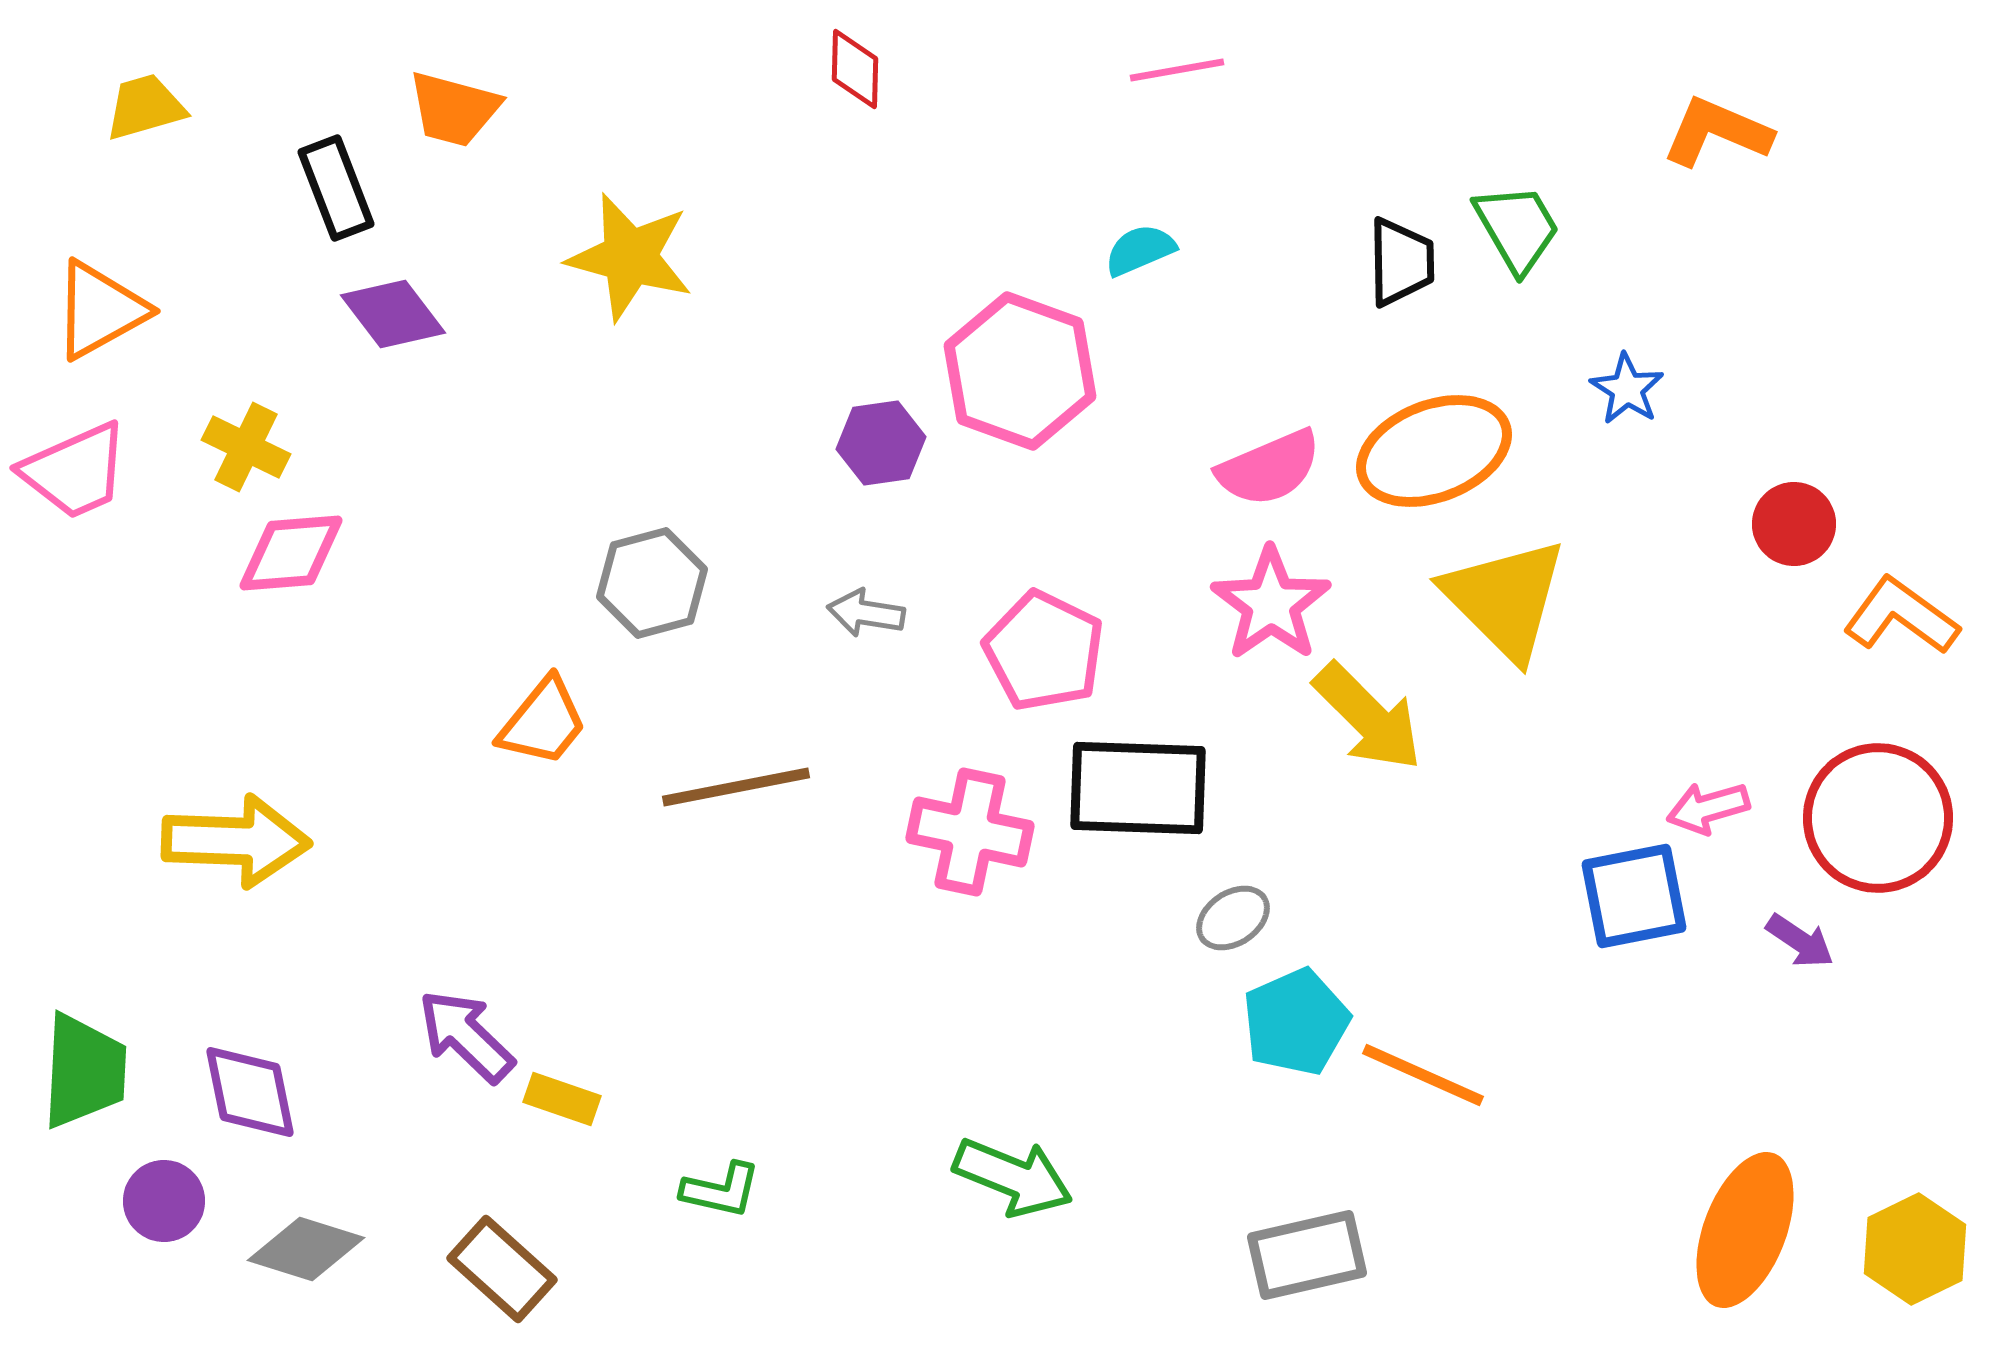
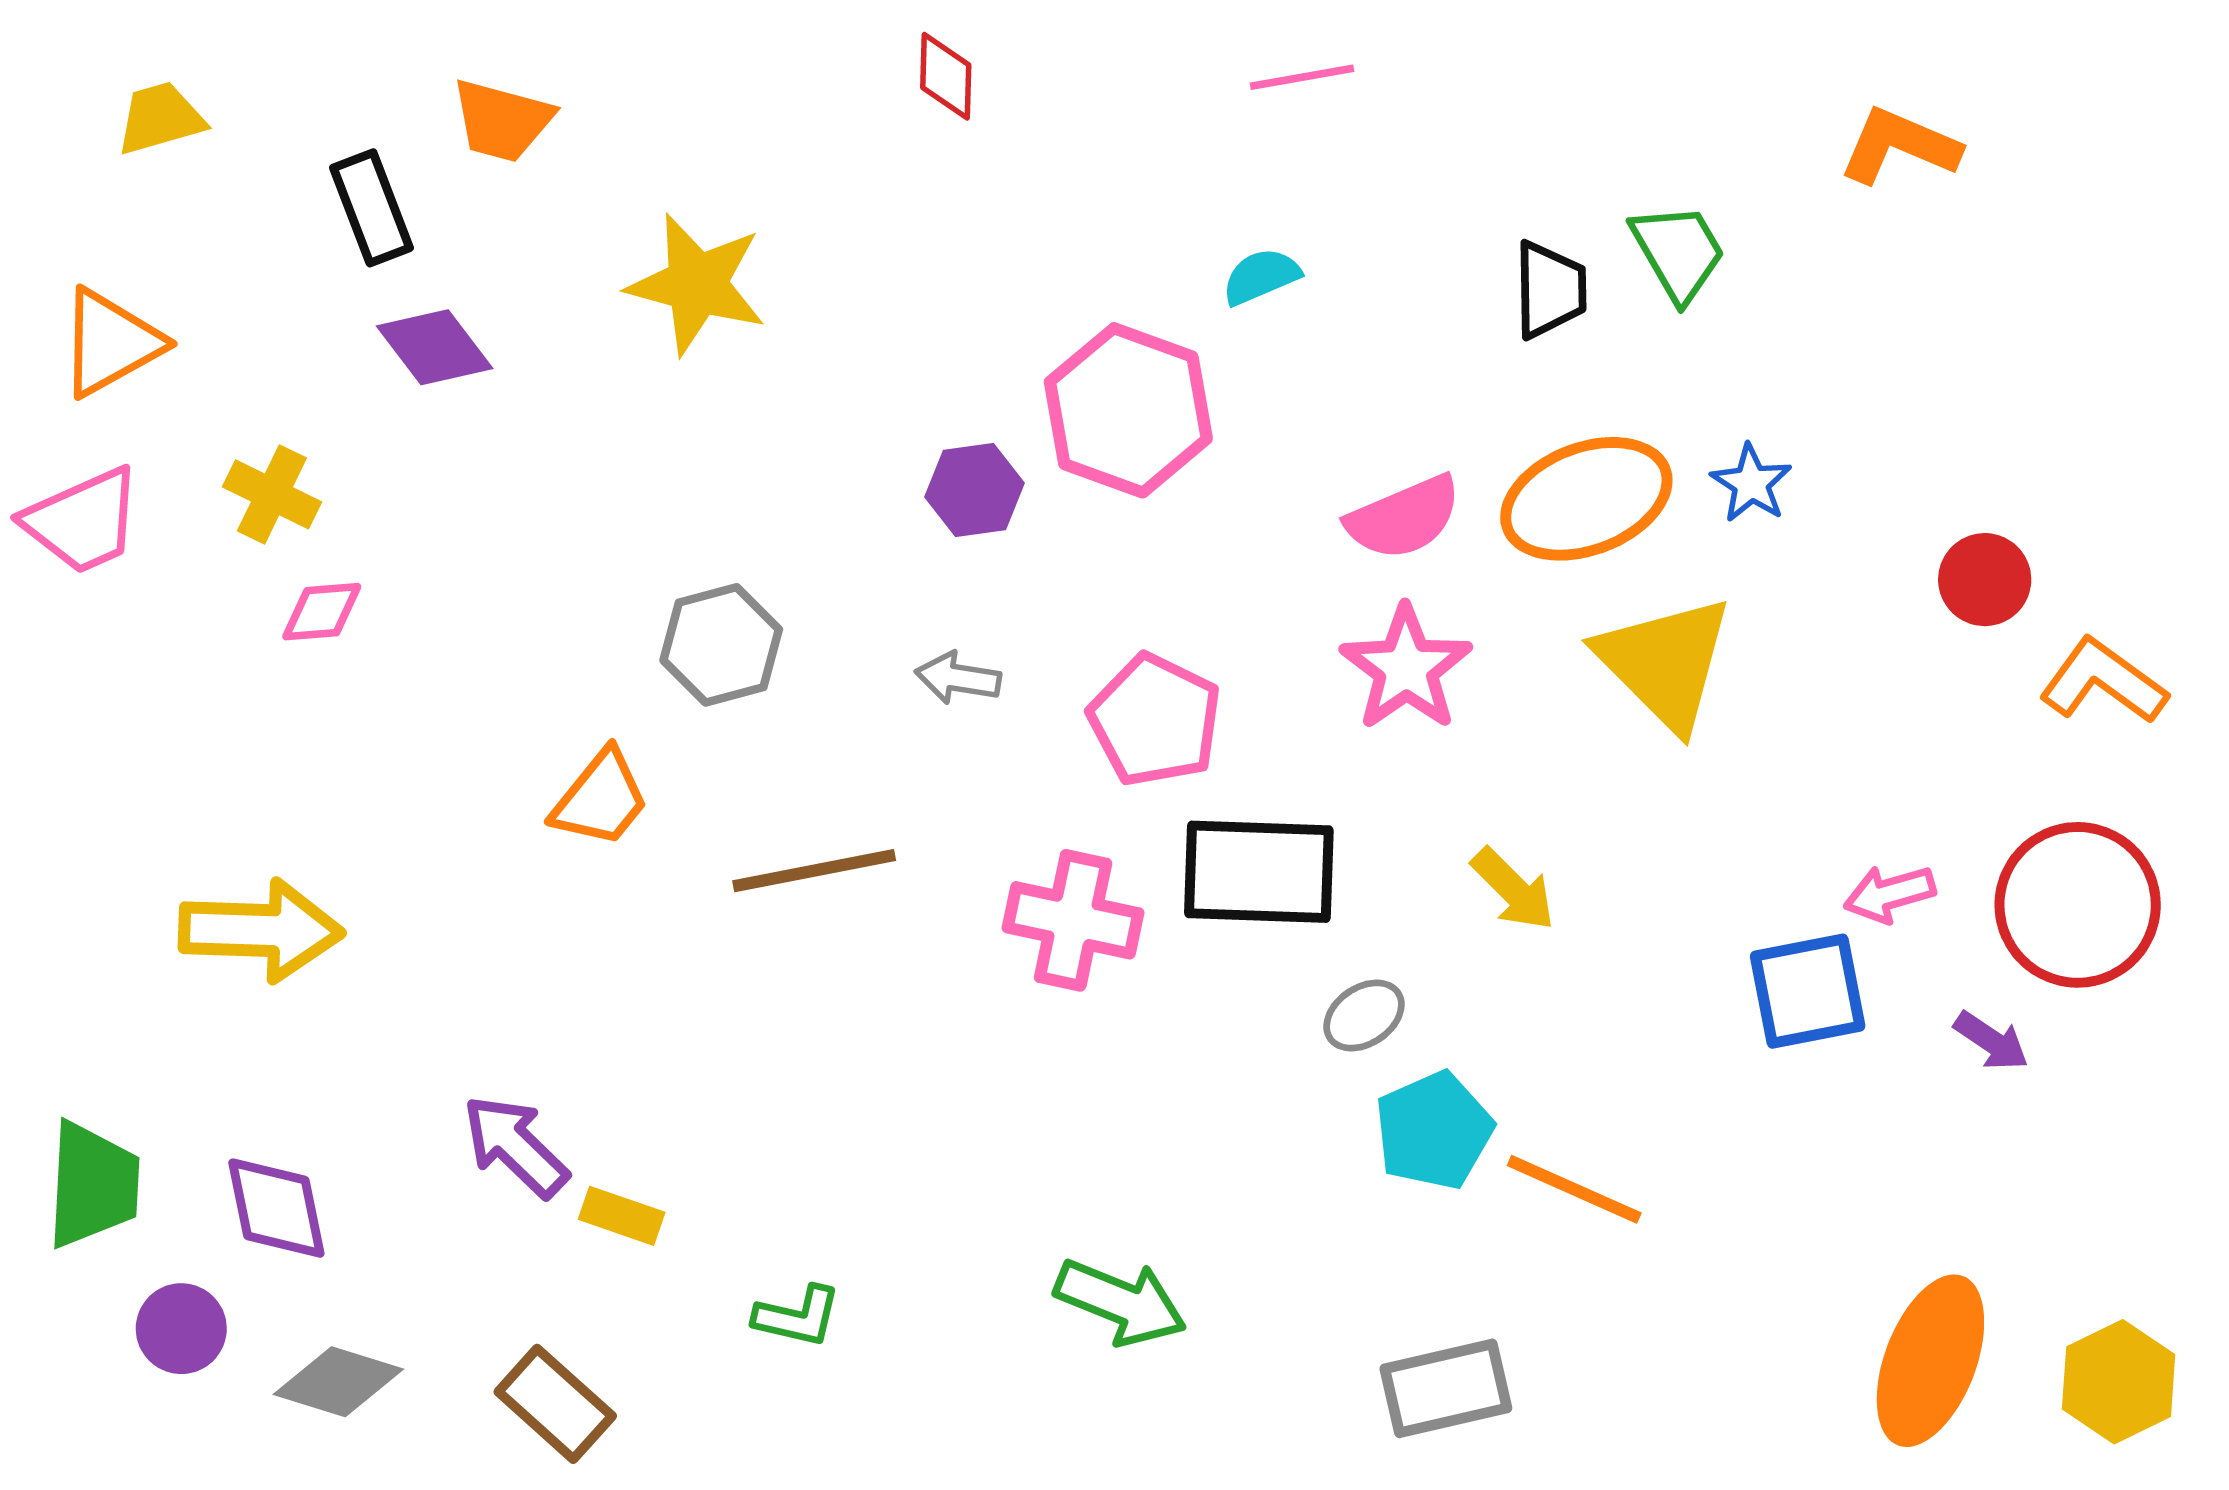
blue star: (1627, 389) -> (1751, 483), moved
pink diamond: (291, 553) -> (322, 612), size x0.7
yellow arrow: (1368, 717) -> (1513, 889), moved, size x0.7

